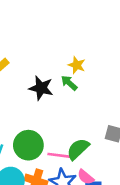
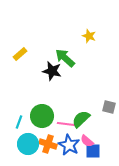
yellow star: (77, 65) -> (89, 36), moved
green arrow: (69, 83) -> (65, 58), moved, size x1.5

